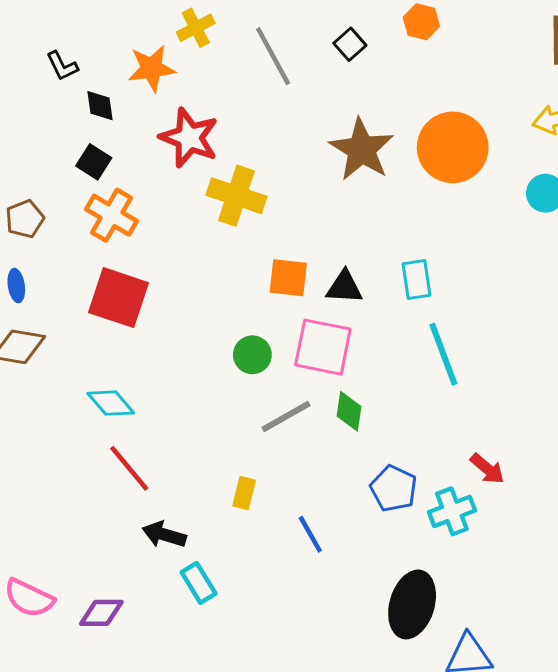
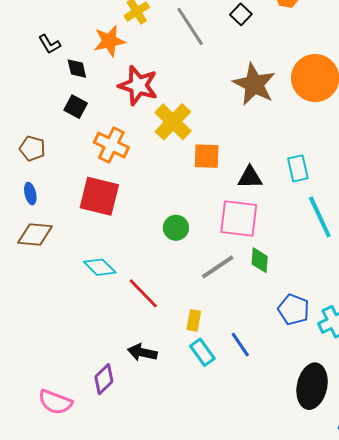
yellow cross: (236, 196) -> (173, 122), turned 30
orange cross: (111, 215) -> (111, 145), moved
brown pentagon: (25, 219) -> (32, 148), turned -30
orange square: (288, 278) -> (207, 156), moved
green circle: (252, 355) -> (176, 228), moved
red line: (129, 468) -> (143, 293), moved
cyan rectangle: (199, 583) -> (202, 352), moved
purple diamond: (101, 613) -> (104, 379), moved, turned -40

